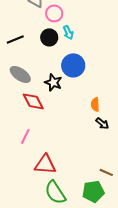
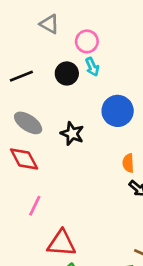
pink circle: (54, 13) -> (87, 41), moved
blue circle: (73, 65) -> (118, 111), moved
red diamond: (33, 101) -> (24, 159), moved

